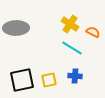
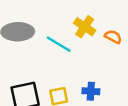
cyan line: (72, 48) -> (59, 44), moved

